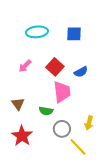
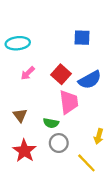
cyan ellipse: (37, 32) -> (18, 43), moved
blue semicircle: (81, 72) -> (90, 80), size x1.5
gray circle: (62, 129) -> (59, 143), moved

